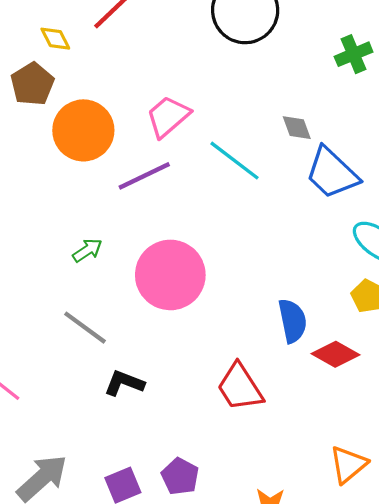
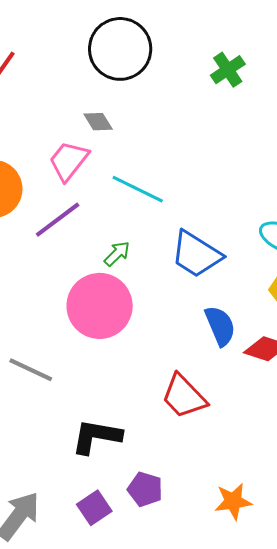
gray diamond: (297, 128) -> (98, 122), moved
blue trapezoid: (332, 173) -> (196, 254), moved
green arrow: (87, 250) -> (117, 254), moved
black L-shape: (124, 383) -> (96, 436), moved, size x1.4

